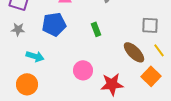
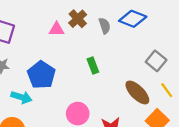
blue pentagon: (54, 24) -> (41, 75), moved, turned -30
gray square: (150, 25) -> (156, 61), turned 36

